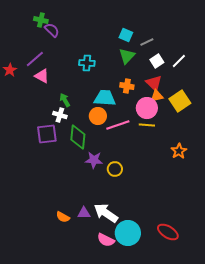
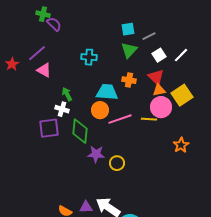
cyan square: (126, 35) -> (128, 29), turned -32
pink circle: (147, 108) -> (161, 107), moved

